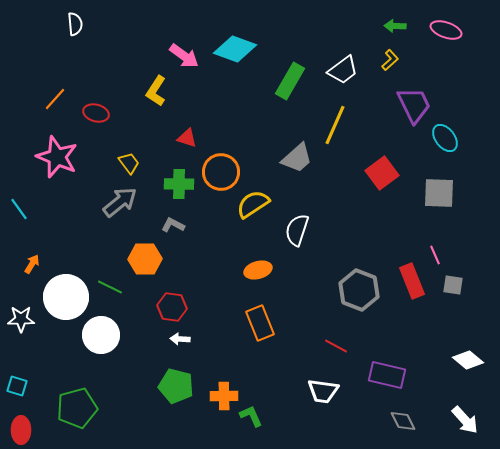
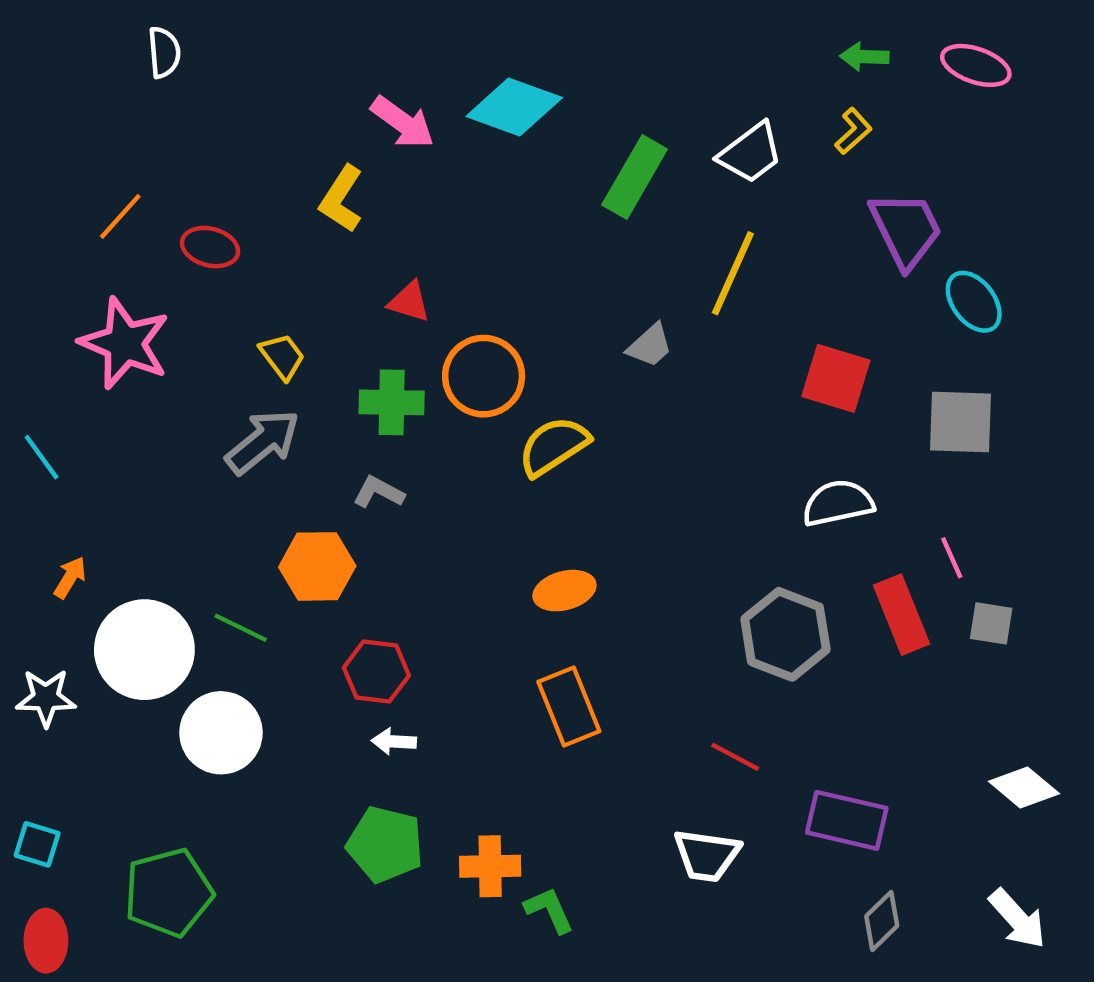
gray trapezoid: (297, 158) -> (650, 345), size x0.7
red square: (382, 173) -> (836, 378), turned -36
white semicircle: (297, 230) -> (838, 503), moved, turned 60
gray diamond: (403, 421) -> (882, 921), turned 72

